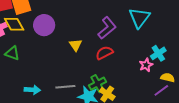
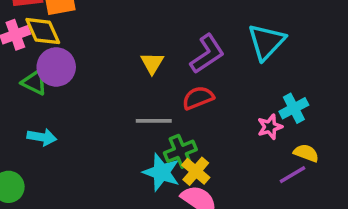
purple circle: (44, 25) -> (56, 67), moved
yellow triangle: (76, 45) -> (152, 63), moved
gray line: (65, 87) -> (154, 121), moved
cyan arrow: (32, 90) -> (42, 137), moved

